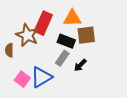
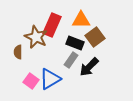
brown square: (86, 35) -> (95, 37), turned -30
black arrow: (80, 65) -> (89, 67), size x1.5

